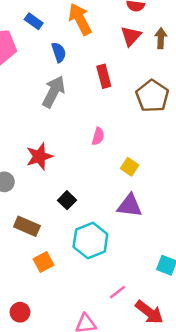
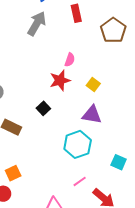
red star: (39, 156) -> (60, 80), moved
cyan hexagon: (90, 241) -> (78, 144), moved
orange square: (43, 262) -> (13, 173), moved

